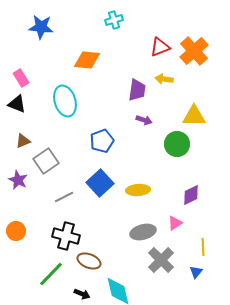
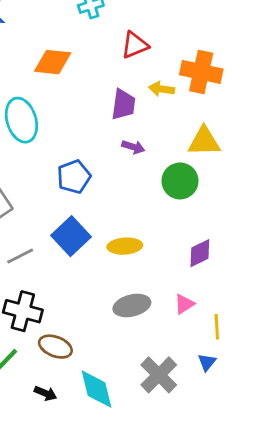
red triangle: (160, 47) -> (135, 45), moved
orange cross: (194, 51) -> (201, 72), moved, turned -36
pink triangle: (175, 223) -> (184, 304), moved
gray cross: (161, 260) -> (159, 375), moved

